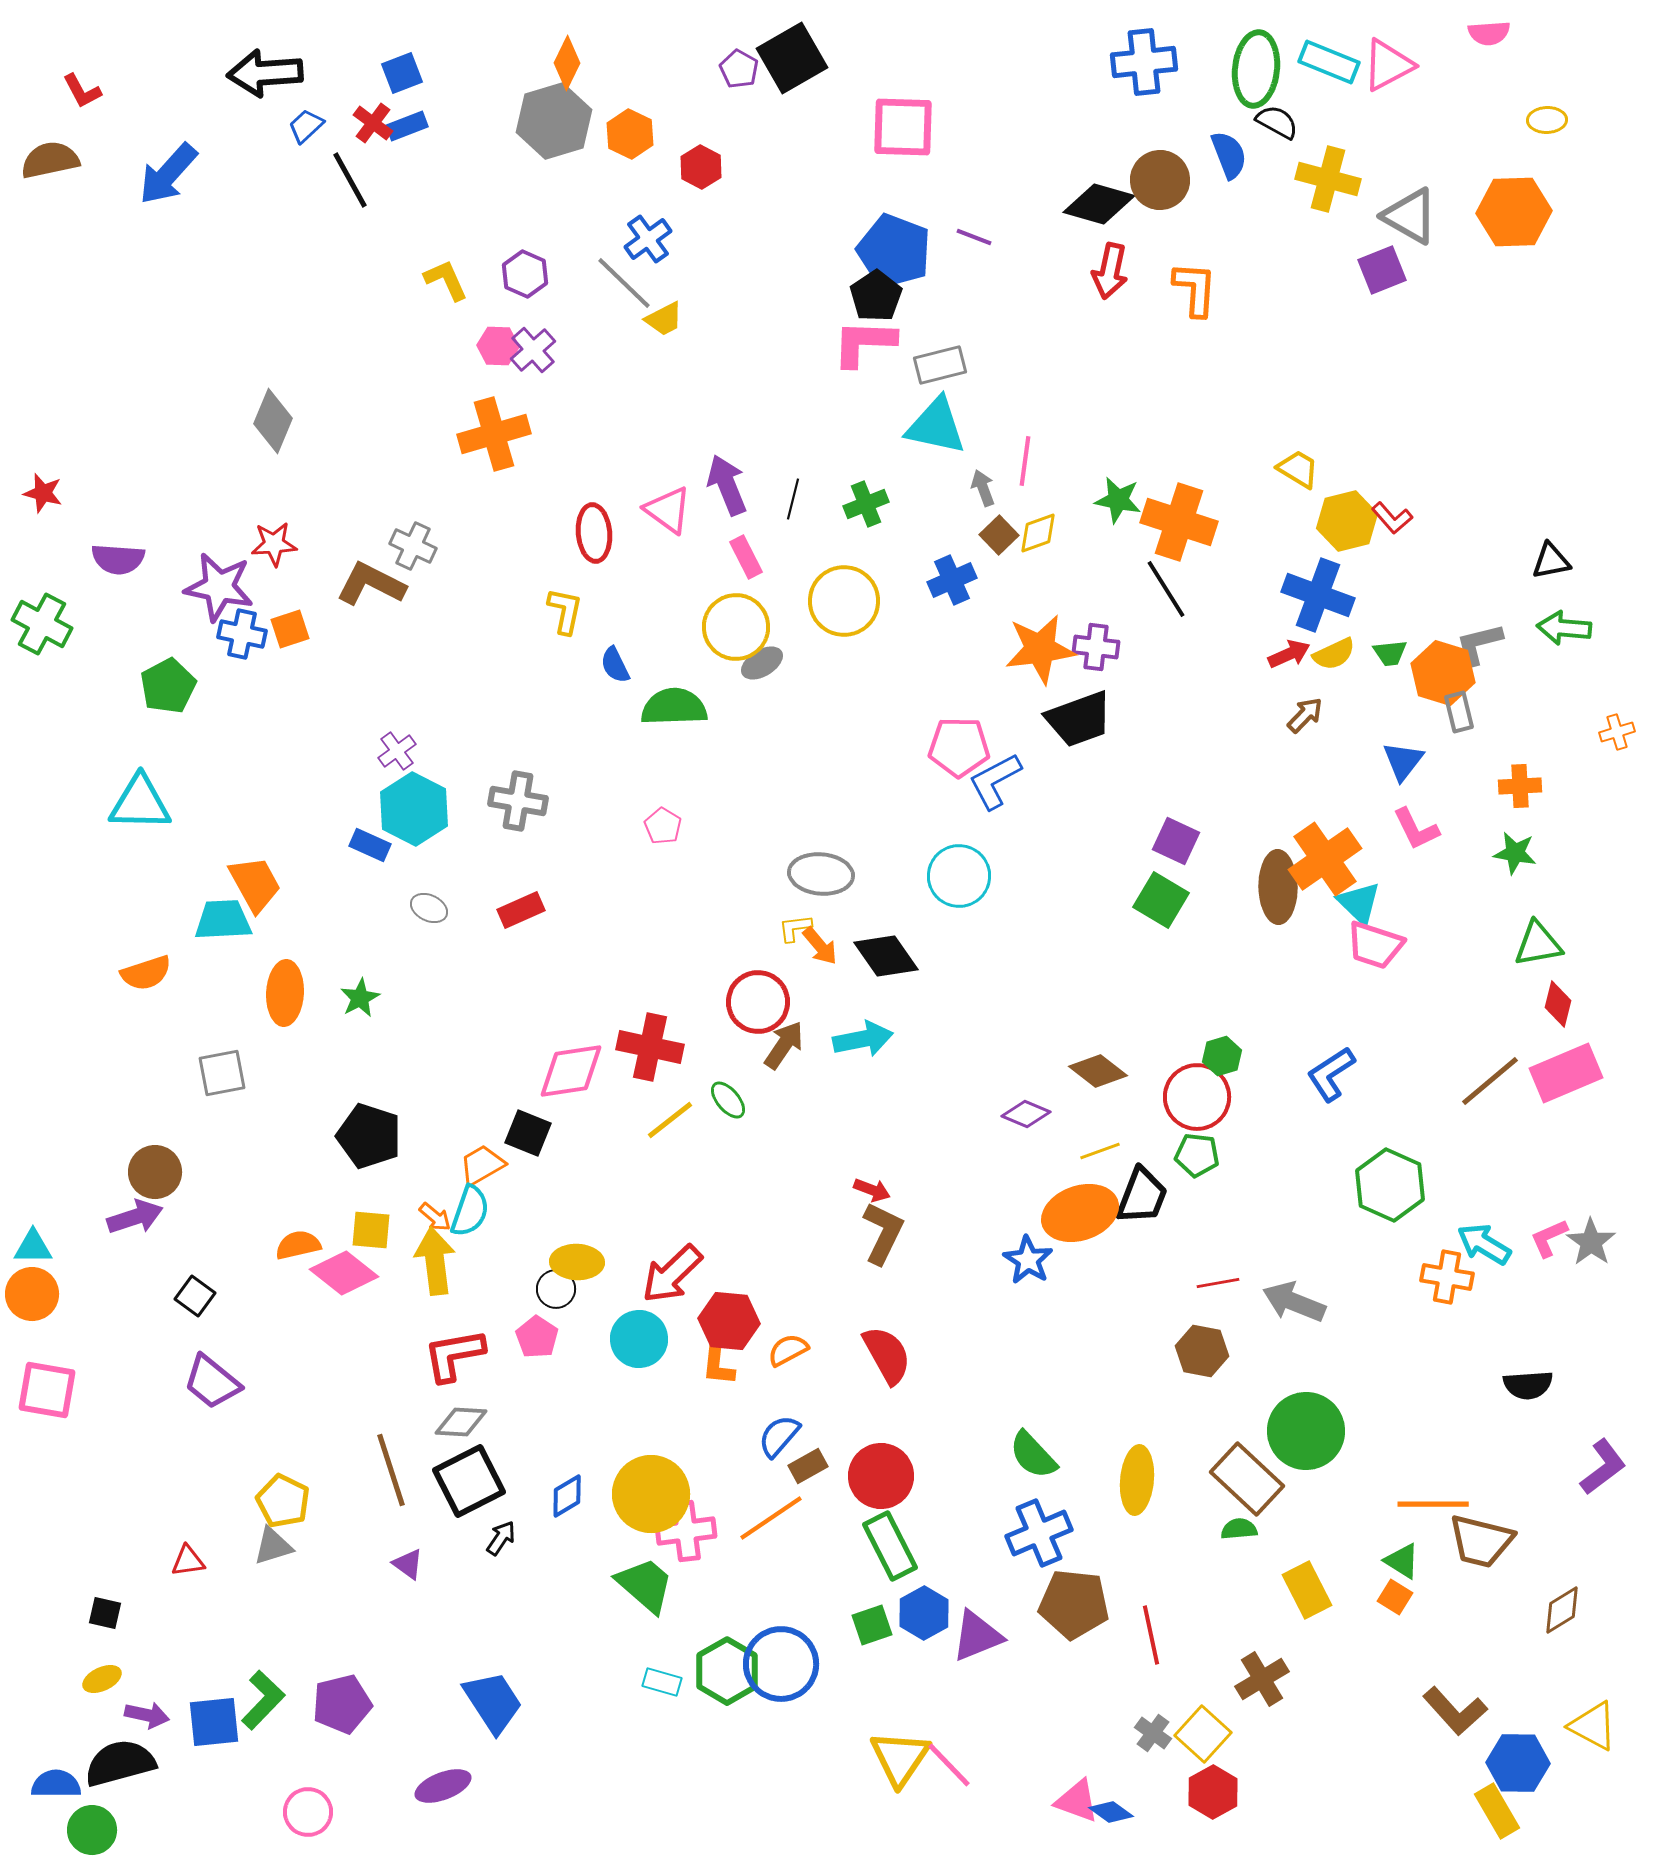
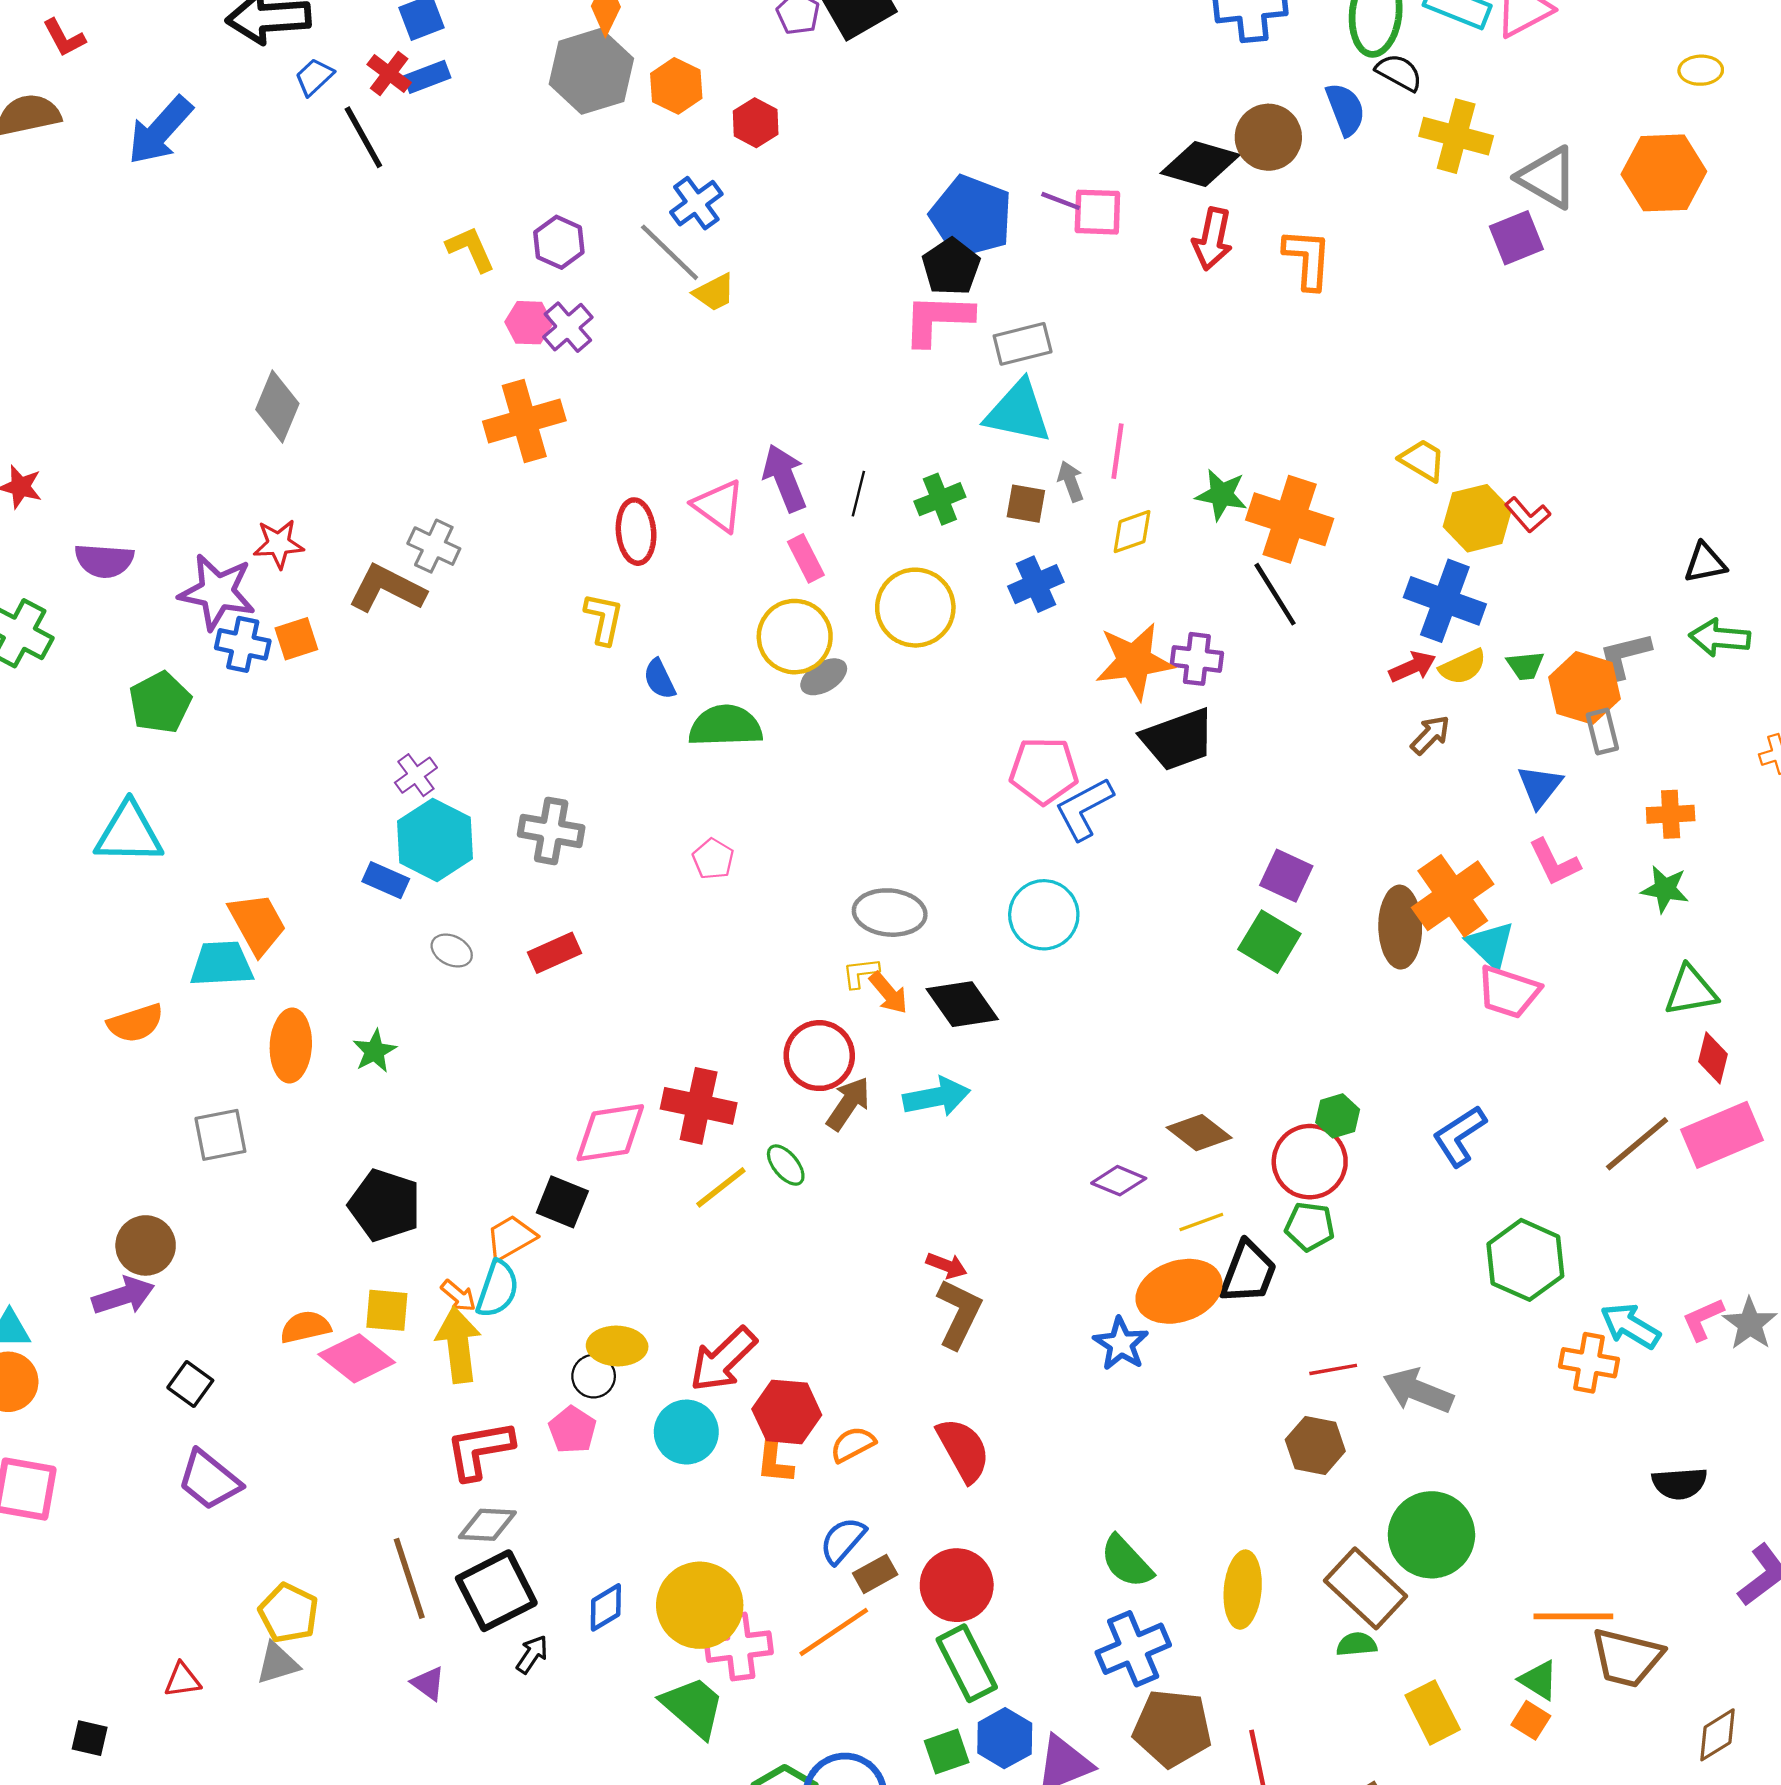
pink square: (903, 127) -> (1097, 212), moved, size x0.7
brown square: (999, 535) -> (1026, 504), moved, turned -36

